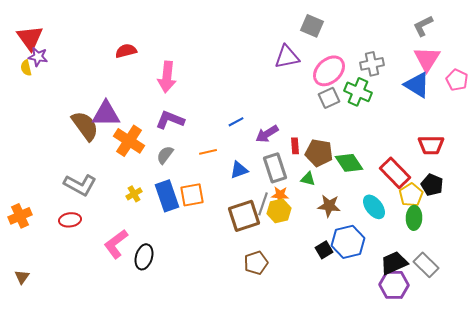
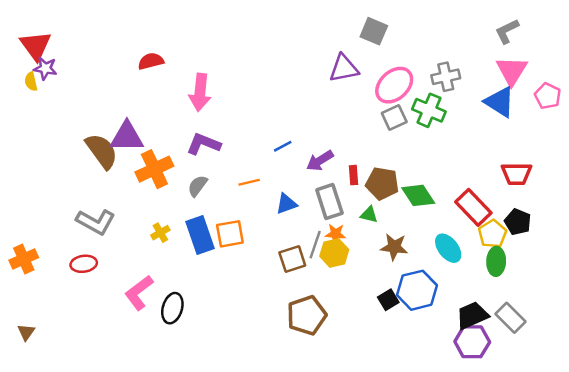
orange cross: (129, 141) -> (154, 169), turned 32
brown square: (244, 216) -> (292, 259), size x0.7
brown pentagon: (256, 263) -> (307, 315), size x1.4

